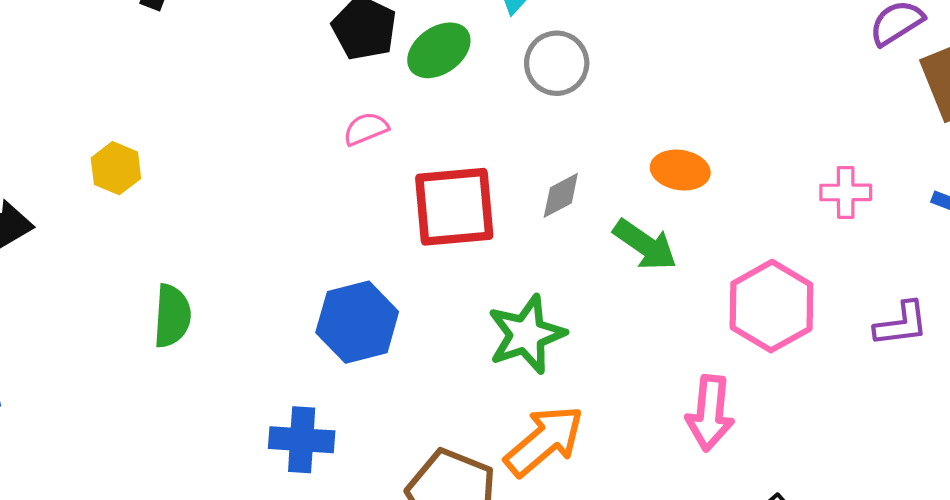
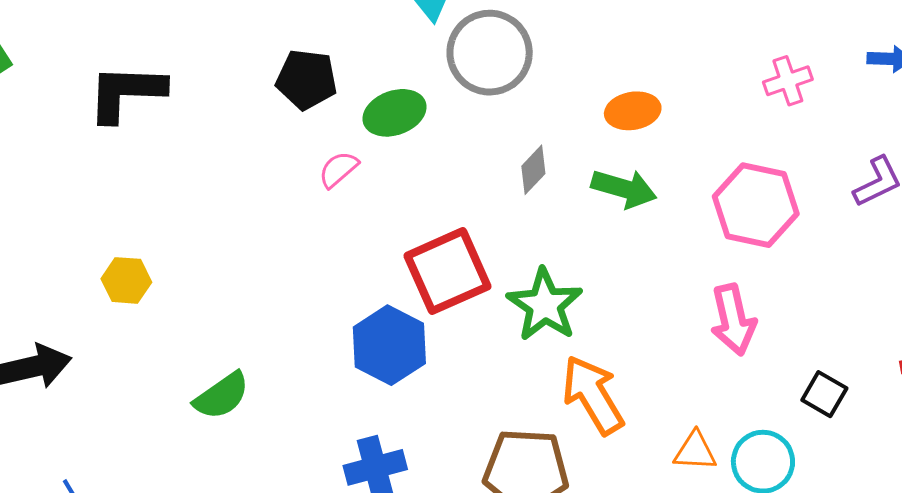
green ellipse: (439, 50) -> (395, 113), moved, turned 34
gray circle: (557, 63) -> (490, 53), size x1.4
red square: (454, 207) -> (448, 271), moved
green semicircle: (172, 316) -> (222, 396), turned 70
orange arrow: (544, 441) -> (593, 395), turned -62

